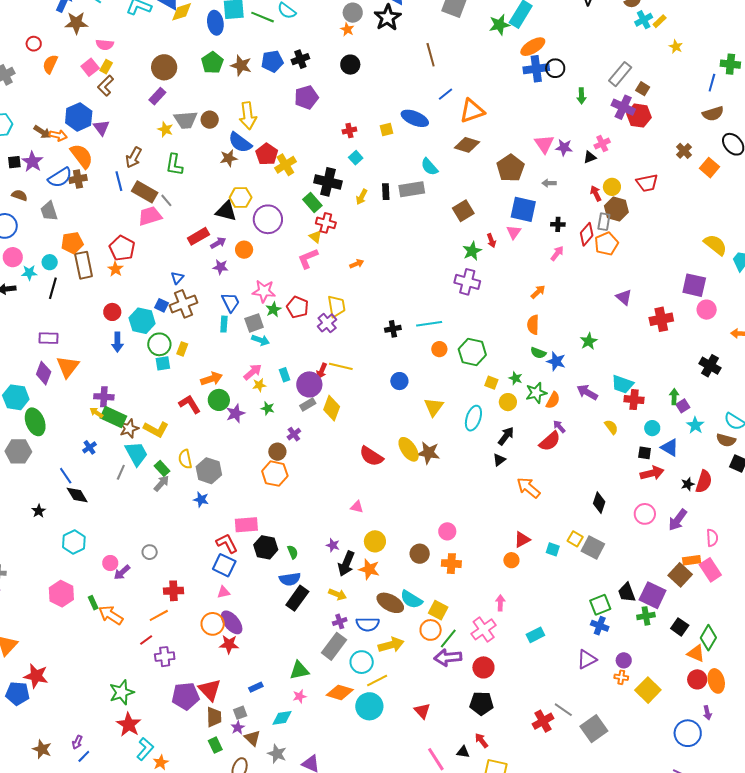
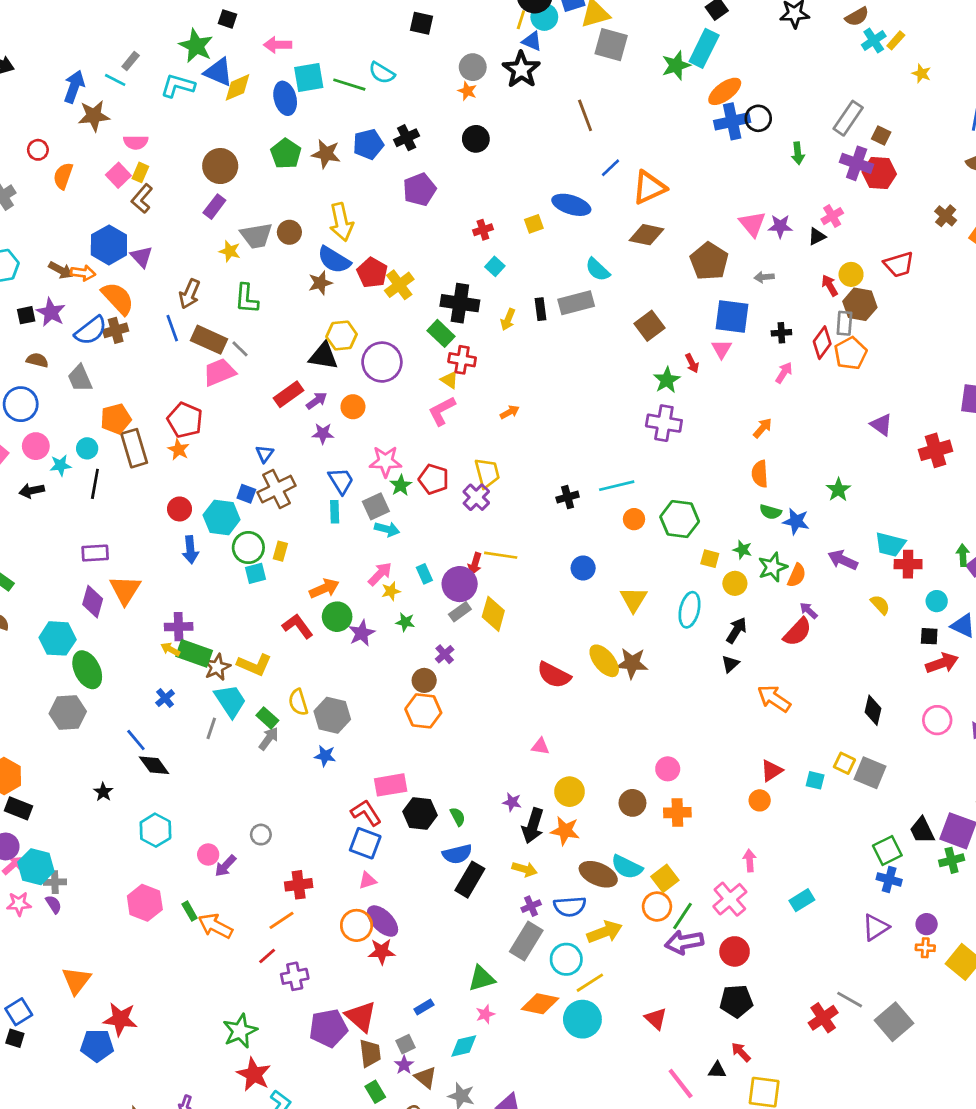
yellow square: (438, 610) -> (665, 878), turned 30

